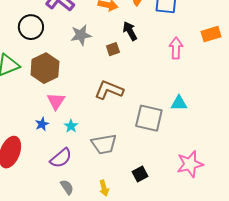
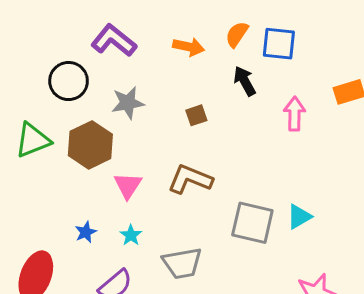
black arrow: (130, 31) -> (245, 81), moved
gray star: (81, 35) -> (128, 103), moved
pink triangle: (56, 101) -> (128, 185), moved
cyan triangle: (179, 103) -> (299, 217), moved, turned -30

